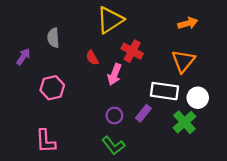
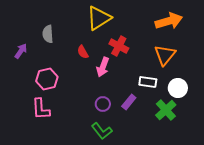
orange arrow: (188, 23) -> (169, 21), size x1.5
white rectangle: (164, 91) -> (148, 82), size x0.7
pink L-shape: (46, 141) -> (41, 109), moved

